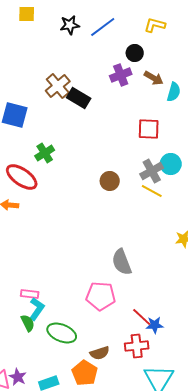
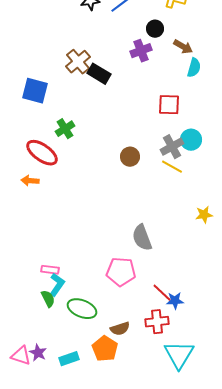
brown arrow: (154, 78) -> (183, 47), moved

